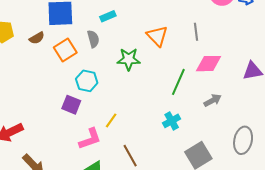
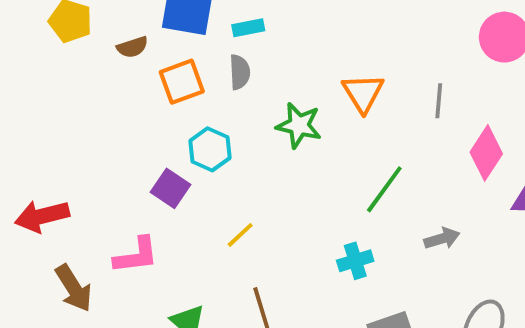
cyan rectangle: (108, 16) -> (248, 28), moved
pink diamond: (209, 64) -> (486, 153), moved, turned -68
pink L-shape: (90, 139) -> (136, 255), moved

